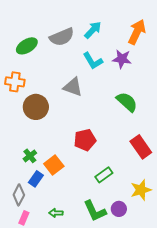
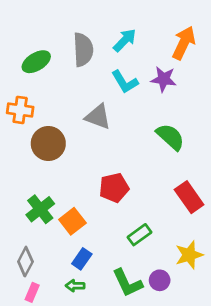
gray semicircle: (62, 37) -> (83, 50), turned -70
green cross: (30, 156) -> (40, 209), size x1.5
blue rectangle: (36, 179) -> (82, 259), moved

